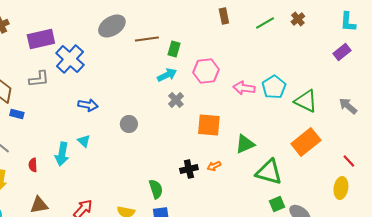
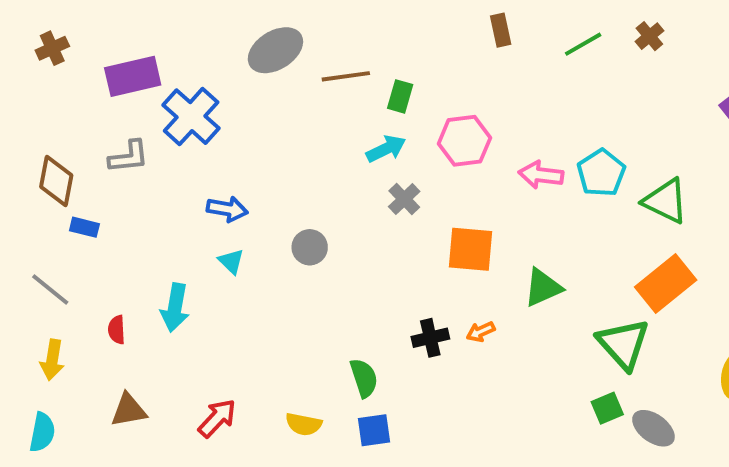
cyan triangle: (84, 141) -> (231, 261), moved
green triangle: (269, 172) -> (623, 344), moved, turned 32

